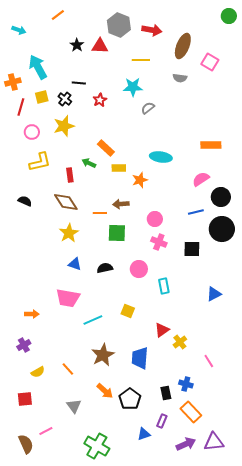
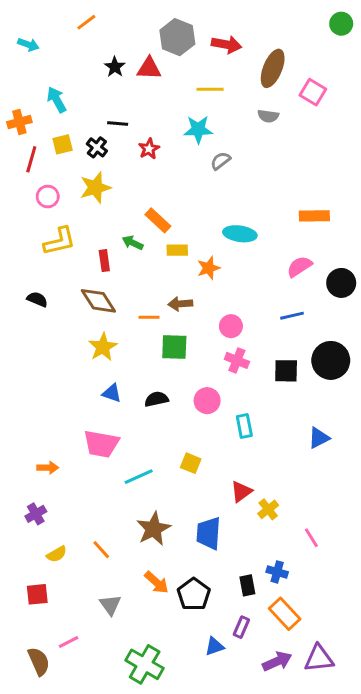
cyan arrow: (38, 67) -> (57, 100), size x0.7
black circle: (221, 197) -> (341, 283), moved
black circle: (222, 229) -> (331, 360), moved

